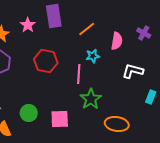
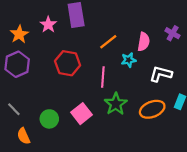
orange line: (87, 29) -> (108, 42), moved
cyan star: (93, 56) -> (129, 60), moved
pink square: (60, 119) -> (81, 114), moved, turned -36
orange ellipse: (117, 124) -> (152, 109), moved, turned -30

